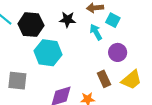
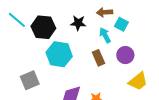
brown rectangle: (104, 79) -> (98, 58), moved
gray square: (17, 81) -> (30, 80), turned -30

